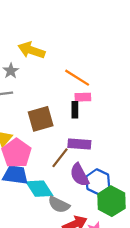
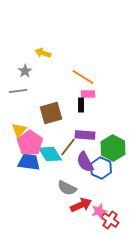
yellow arrow: (31, 50) -> (43, 53), size x0.7
cyan diamond: (39, 189) -> (50, 154), moved
green hexagon: (111, 201) -> (113, 148), moved

